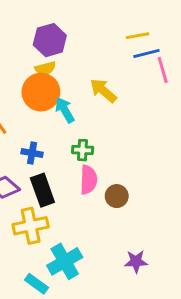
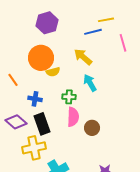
blue line: (146, 53) -> (93, 32), moved
yellow semicircle: (45, 68) -> (53, 72), moved
cyan arrow: (65, 110) -> (90, 83), moved

